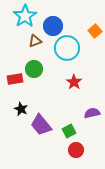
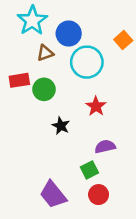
red rectangle: (15, 79) -> (19, 80), moved
black star: (21, 109) -> (61, 126), moved
purple semicircle: (92, 113) -> (105, 147), moved
purple trapezoid: (41, 125) -> (53, 195), moved

